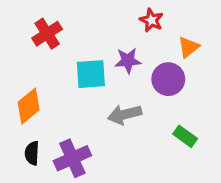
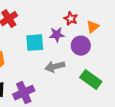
red star: (151, 20) -> (71, 19), moved
green rectangle: (185, 136) -> (91, 80), size x1.5

